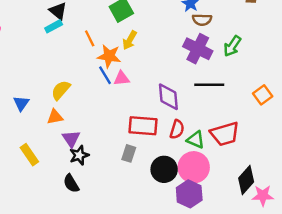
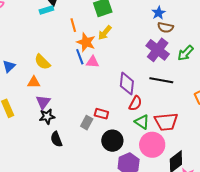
yellow semicircle: (61, 90) -> (42, 62), turned -96
red rectangle: (143, 126) -> (101, 114), moved, size x0.6
red semicircle: (177, 129) -> (135, 103), moved
pink circle: (194, 167) -> (152, 145), moved
black semicircle: (71, 183) -> (56, 139), moved

